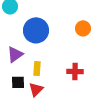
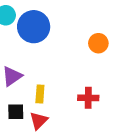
blue circle: (36, 30) -> (34, 27), moved

